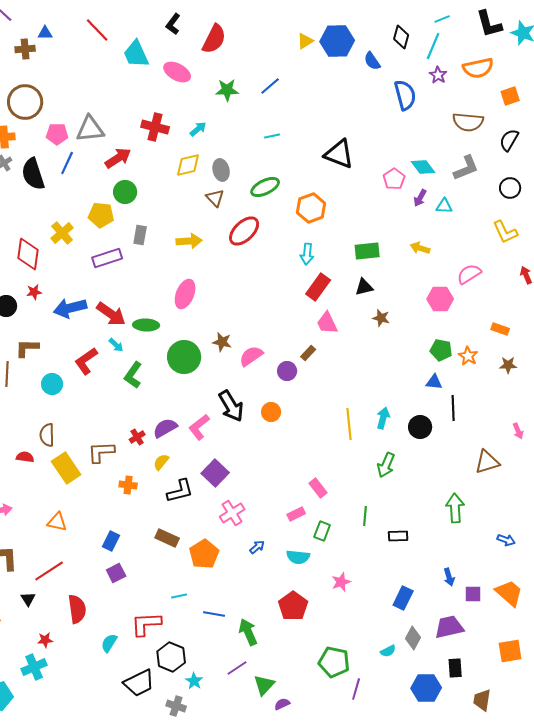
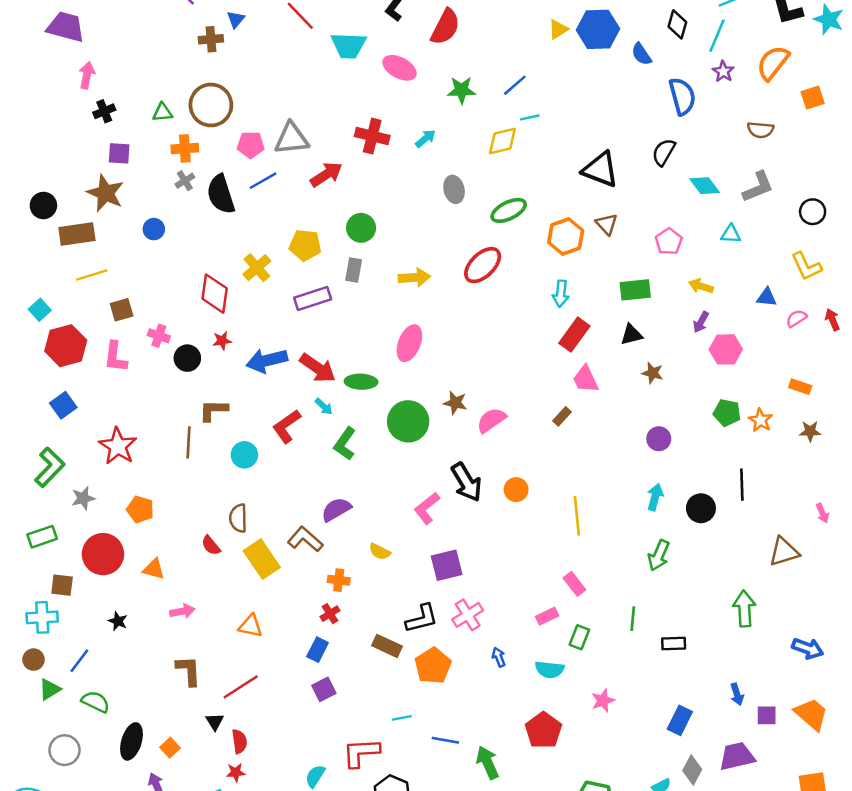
blue triangle: (45, 33) -> (236, 19), turned -49
cyan trapezoid: (136, 54) -> (349, 45), turned -64
orange semicircle: (478, 68) -> (773, 63), turned 140
brown semicircle: (468, 122) -> (760, 130), size x0.7
cyan line: (272, 136) -> (530, 117), moved
black semicircle: (509, 140) -> (664, 152), moved
blue line: (67, 163) -> (263, 181), turned 35
yellow diamond: (188, 165) -> (502, 141), moved
pink pentagon: (394, 179) -> (669, 241), moved
green circle: (125, 192) -> (361, 228), moved
brown triangle: (215, 198) -> (607, 224), moved
purple arrow: (420, 198) -> (701, 322), moved
pink semicircle: (469, 274) -> (796, 318), moved, size x0.7
purple circle: (287, 371) -> (659, 439), moved
blue triangle: (434, 382) -> (767, 297), moved
yellow line: (349, 424) -> (577, 516), moved
purple semicircle: (165, 428) -> (336, 509), moved
red cross: (137, 437) -> (330, 614), moved
brown L-shape: (101, 452) -> (305, 539), turned 44
red semicircle: (25, 457) -> (211, 545), turned -138
yellow semicircle: (161, 462) -> (380, 552), turned -102
purple square: (215, 473) -> (447, 565), turned 32
black L-shape: (180, 491) -> (422, 619), moved
blue arrow: (506, 540) -> (808, 648), size x1.4
blue arrow: (257, 547) -> (499, 657), turned -70
red semicircle: (77, 609) -> (239, 741), moved, size x0.7

